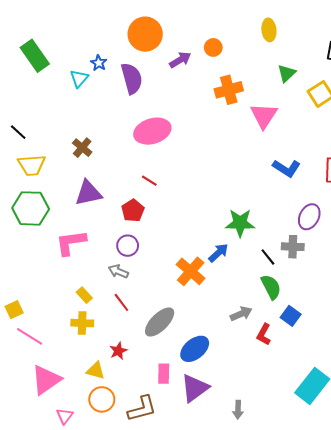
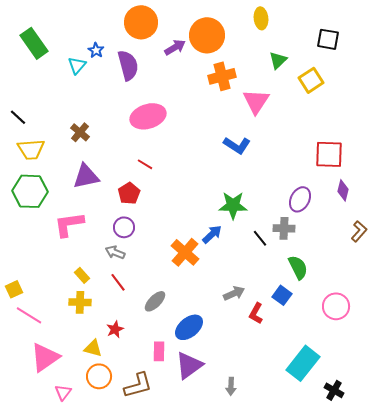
orange circle: (213, 47) -> (207, 35), size x2.0
blue L-shape: (287, 168) -> (237, 145), moved
green semicircle: (271, 287) -> (298, 267), moved
gray ellipse: (160, 322) -> (155, 301), size x0.7

